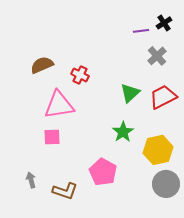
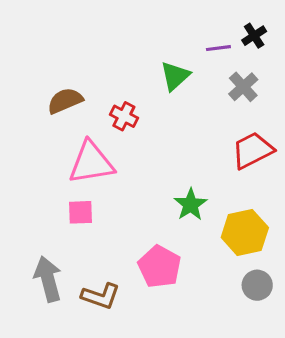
green triangle: (130, 93) -> (175, 76), moved
gray arrow: (31, 180) -> (48, 279), size x1.8
gray circle: (166, 184) -> (257, 285), size x0.7

